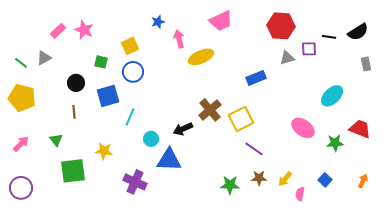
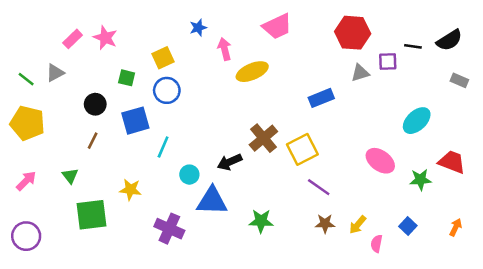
gray rectangle: (366, 64) -> (459, 80), turned -56
brown line: (74, 112) -> (93, 141), turned 32
green star: (230, 185) -> (261, 221), moved

